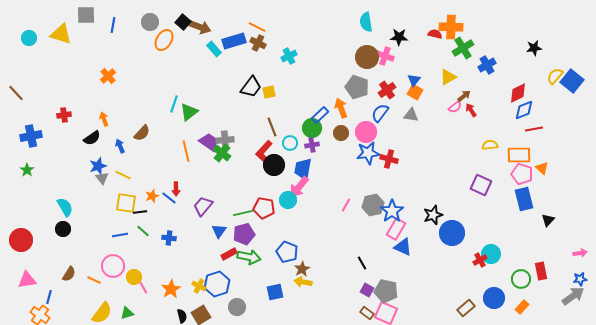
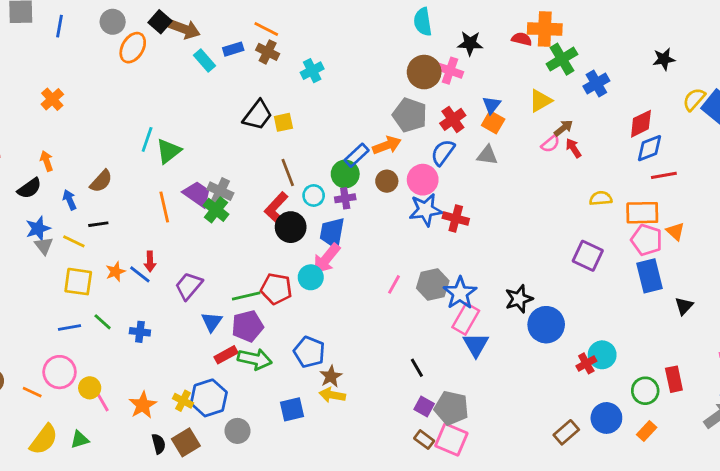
blue rectangle: (234, 41) -> (233, 49), size x0.6
orange arrow: (341, 108) -> (387, 145), turned 90
gray cross: (225, 140) -> (220, 191), turned 30
black line: (140, 212) -> (98, 224), moved
blue triangle: (403, 247) -> (476, 345), turned 36

